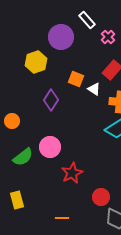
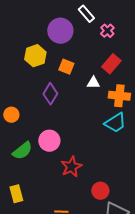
orange square: (76, 79) -> (66, 67), moved
white triangle: (94, 89) -> (93, 83), turned -32

